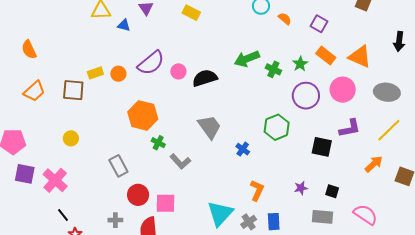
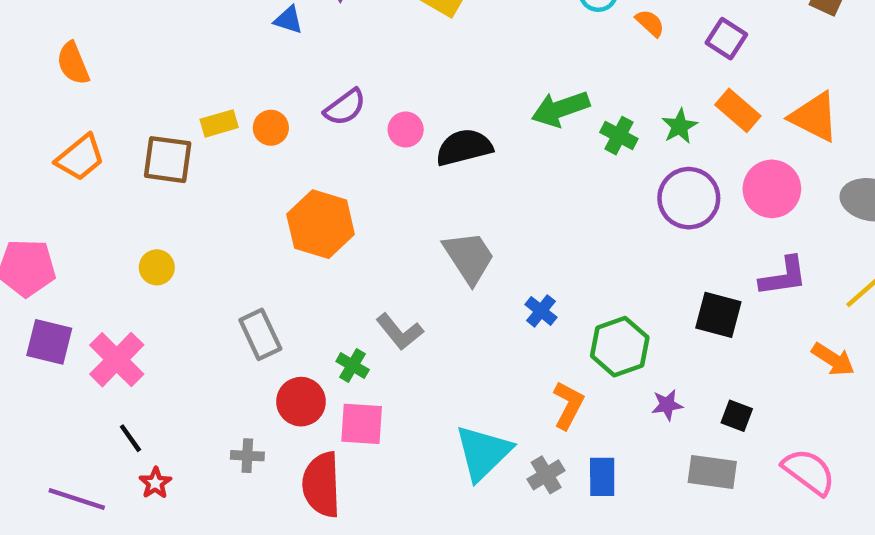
purple semicircle: (151, 63) -> (345, 107), size x0.7
green hexagon: (277, 127) -> (620, 347), moved
green cross: (158, 143) -> (353, 366), moved
orange arrow: (374, 164) -> (833, 359), turned 72

